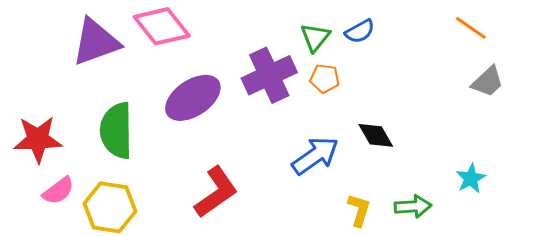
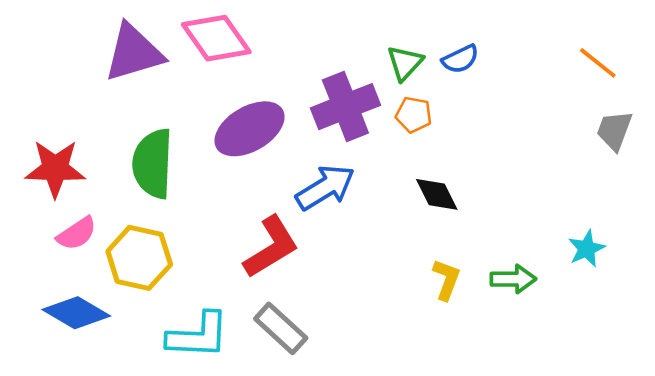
gray trapezoid: (488, 82) -> (614, 130), turned 150
black diamond: (376, 135) -> (437, 194), moved
blue arrow: (315, 156) -> (325, 187), moved

